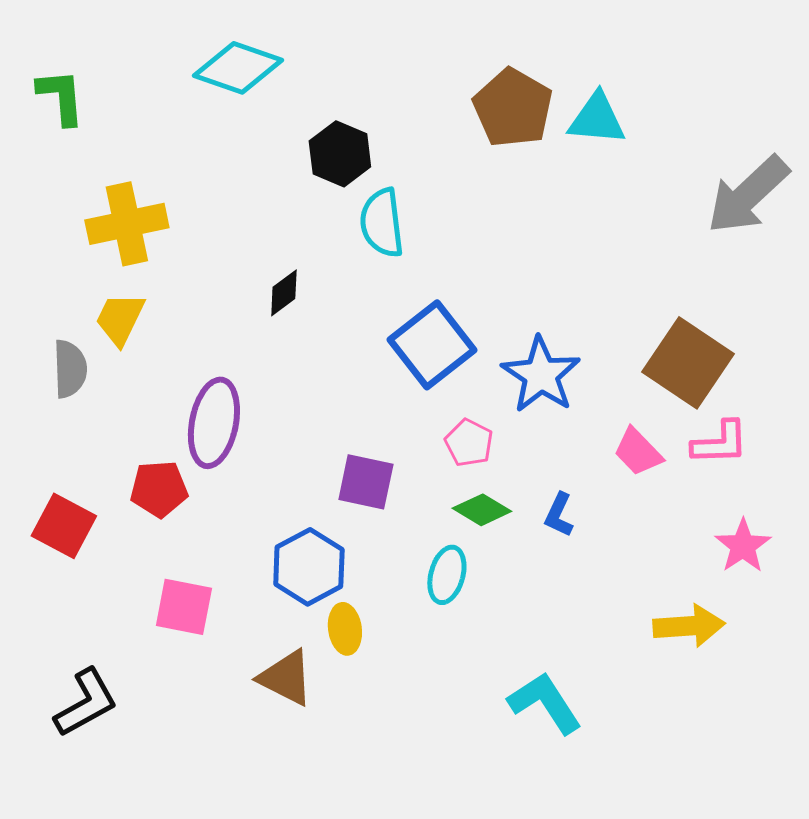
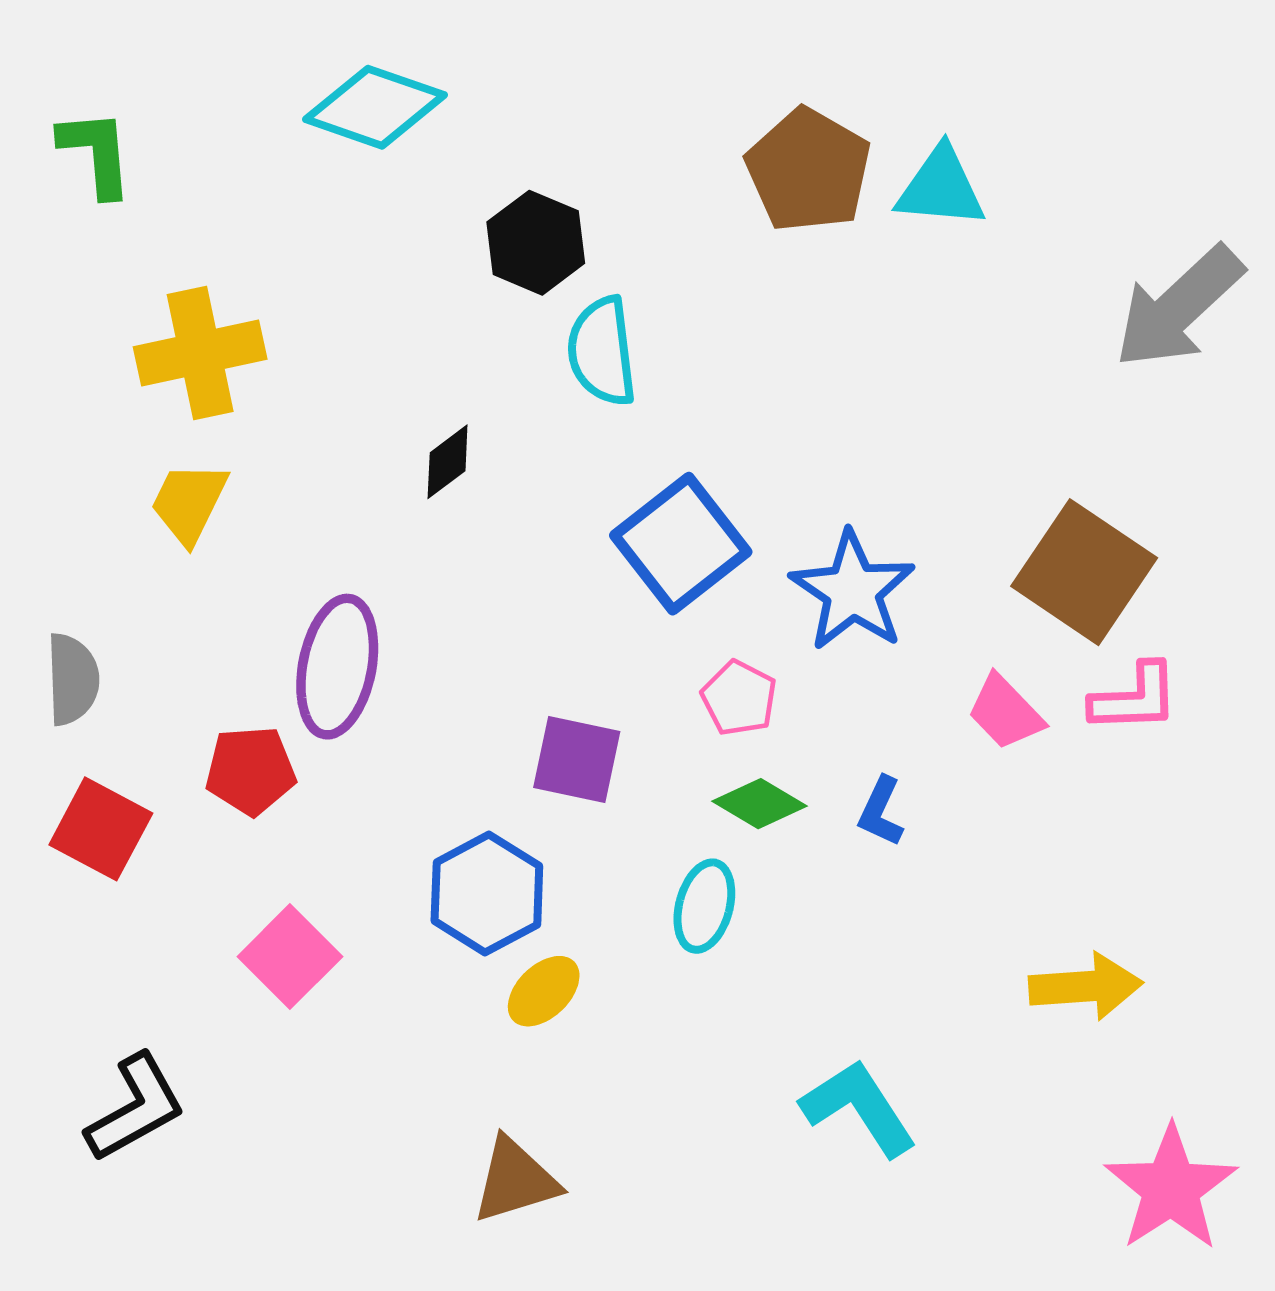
gray semicircle: (70, 369) -> (72, 679), moved
pink star: (743, 546) -> (1171, 1188), moved, size x1.5
pink square: (184, 607) -> (290, 957), turned 34
yellow ellipse: (345, 629) -> (544, 991), turned 54
brown triangle: (286, 678) -> (515, 1180), moved, turned -44

